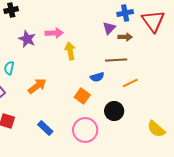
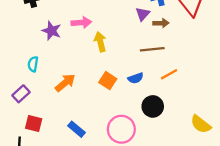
blue semicircle: (97, 77) -> (136, 78), moved
orange square: (82, 96) -> (108, 81), moved

